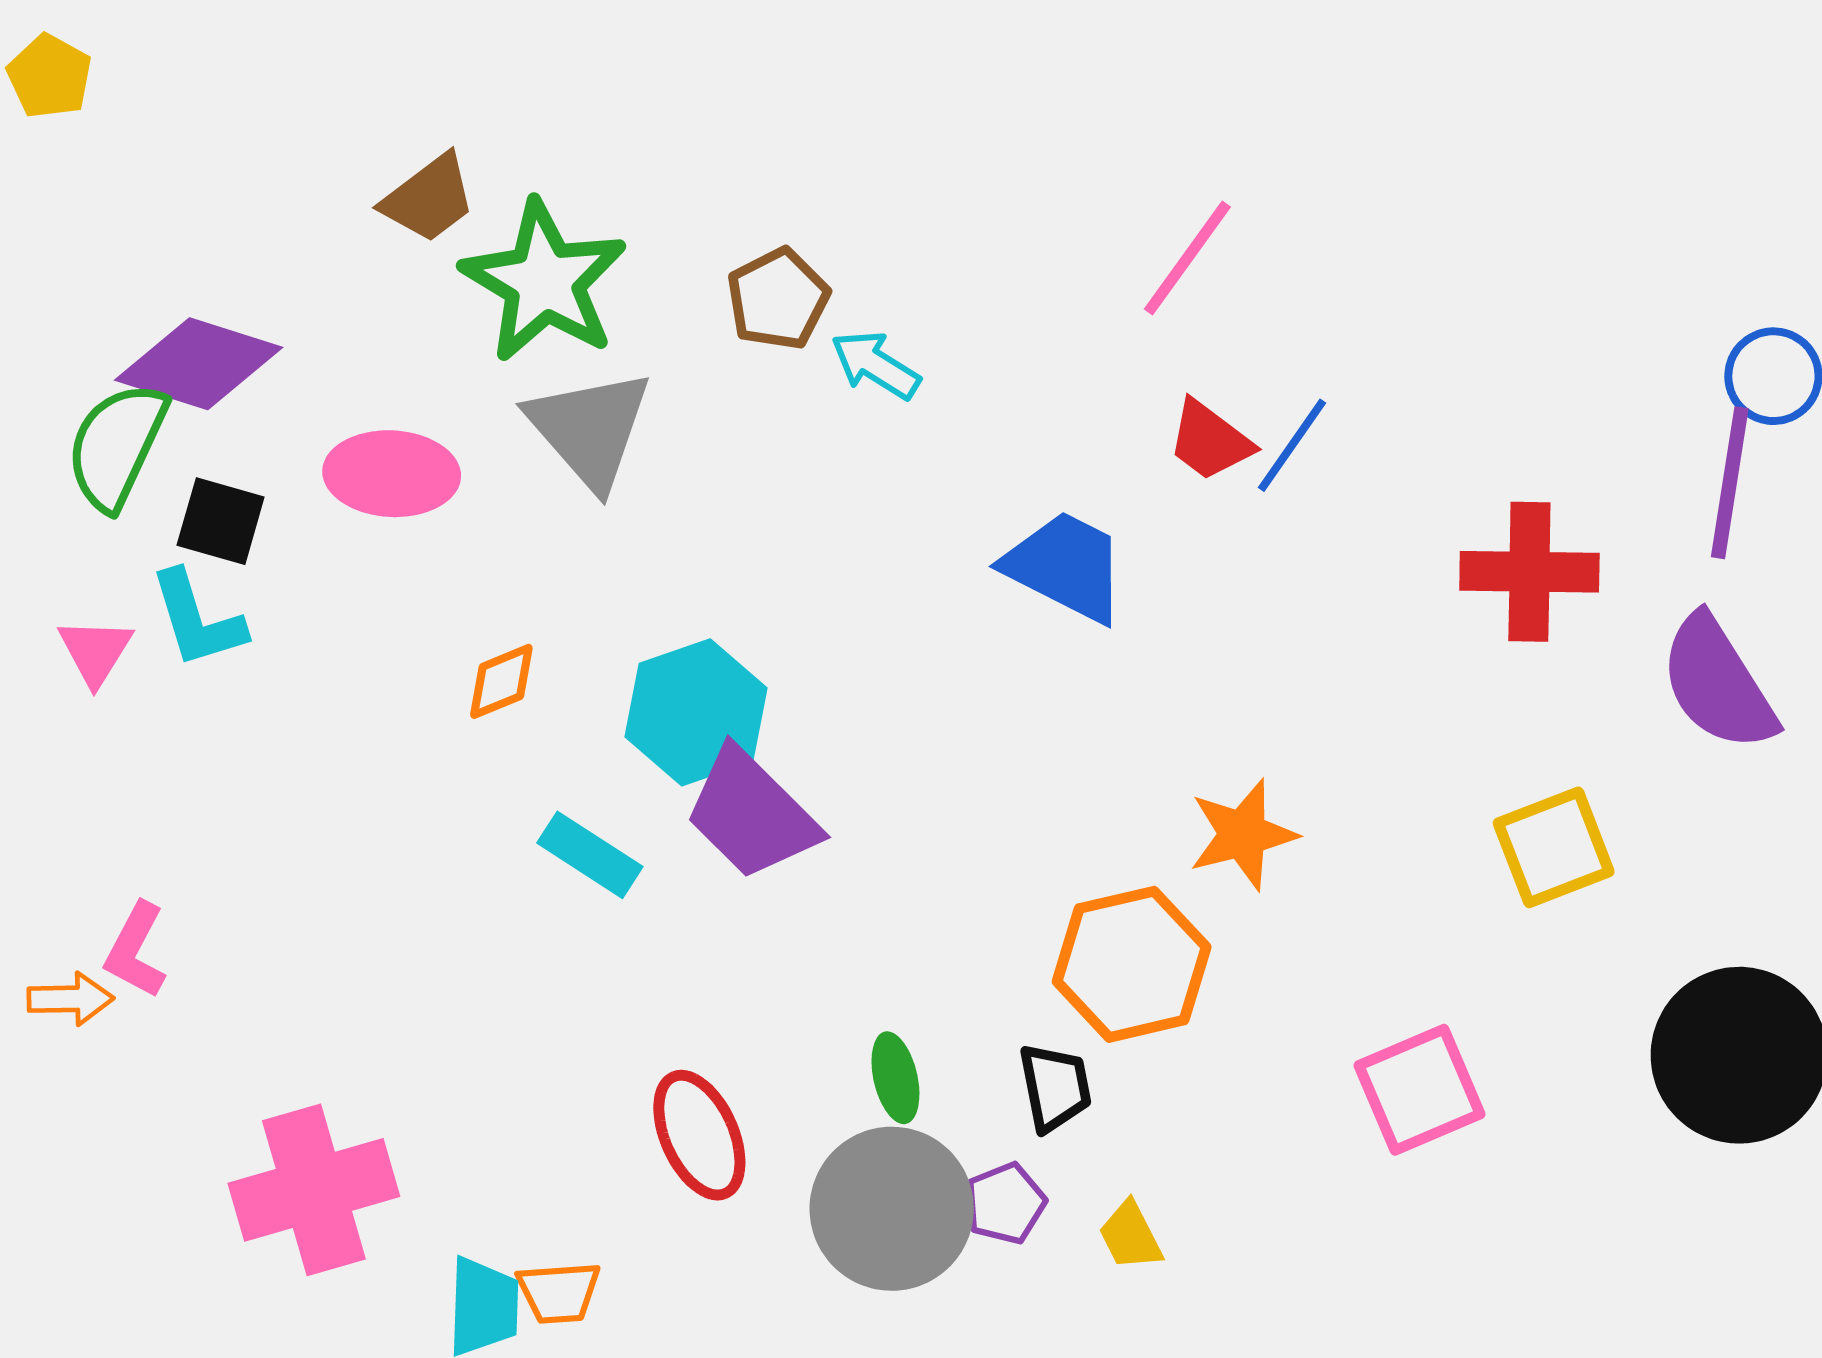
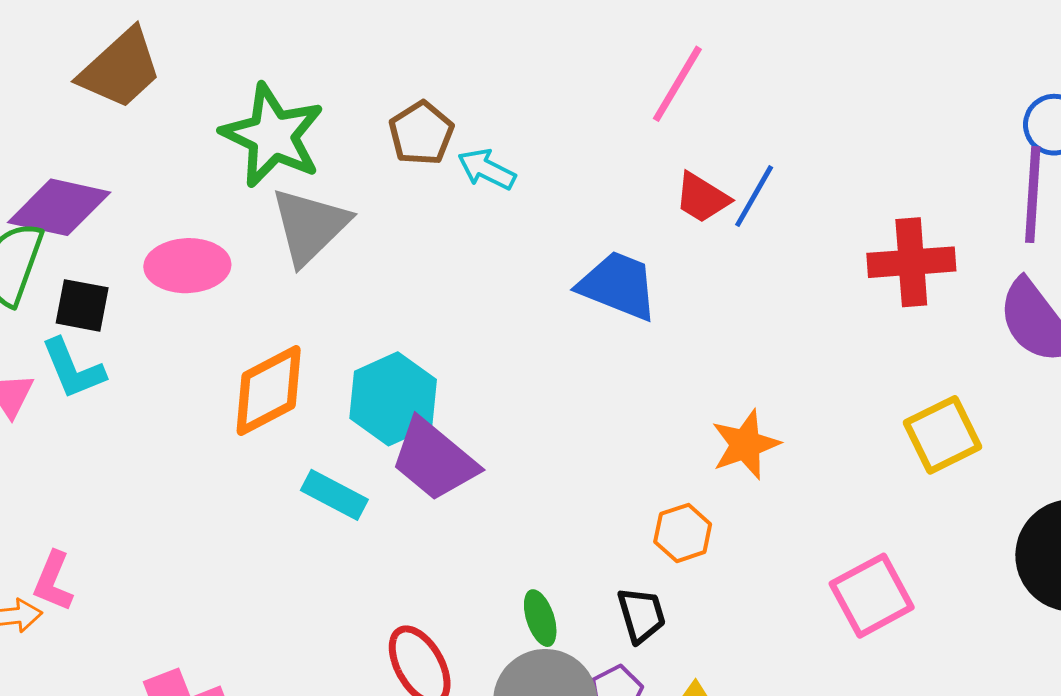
brown trapezoid: (429, 198) -> (120, 69), moved, size x1.4
gray triangle: (590, 429) -> (310, 226), turned 32
orange diamond: (501, 681) -> (269, 391), size x1.8
orange hexagon: (1132, 964) -> (683, 533), size x0.6

